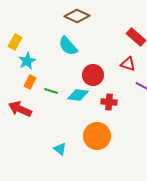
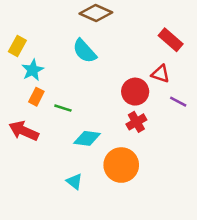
red circle: (93, 75) -> (135, 92), moved
cyan diamond: (78, 95) -> (87, 138), moved
red cross: (109, 102) -> (136, 122), turned -35

